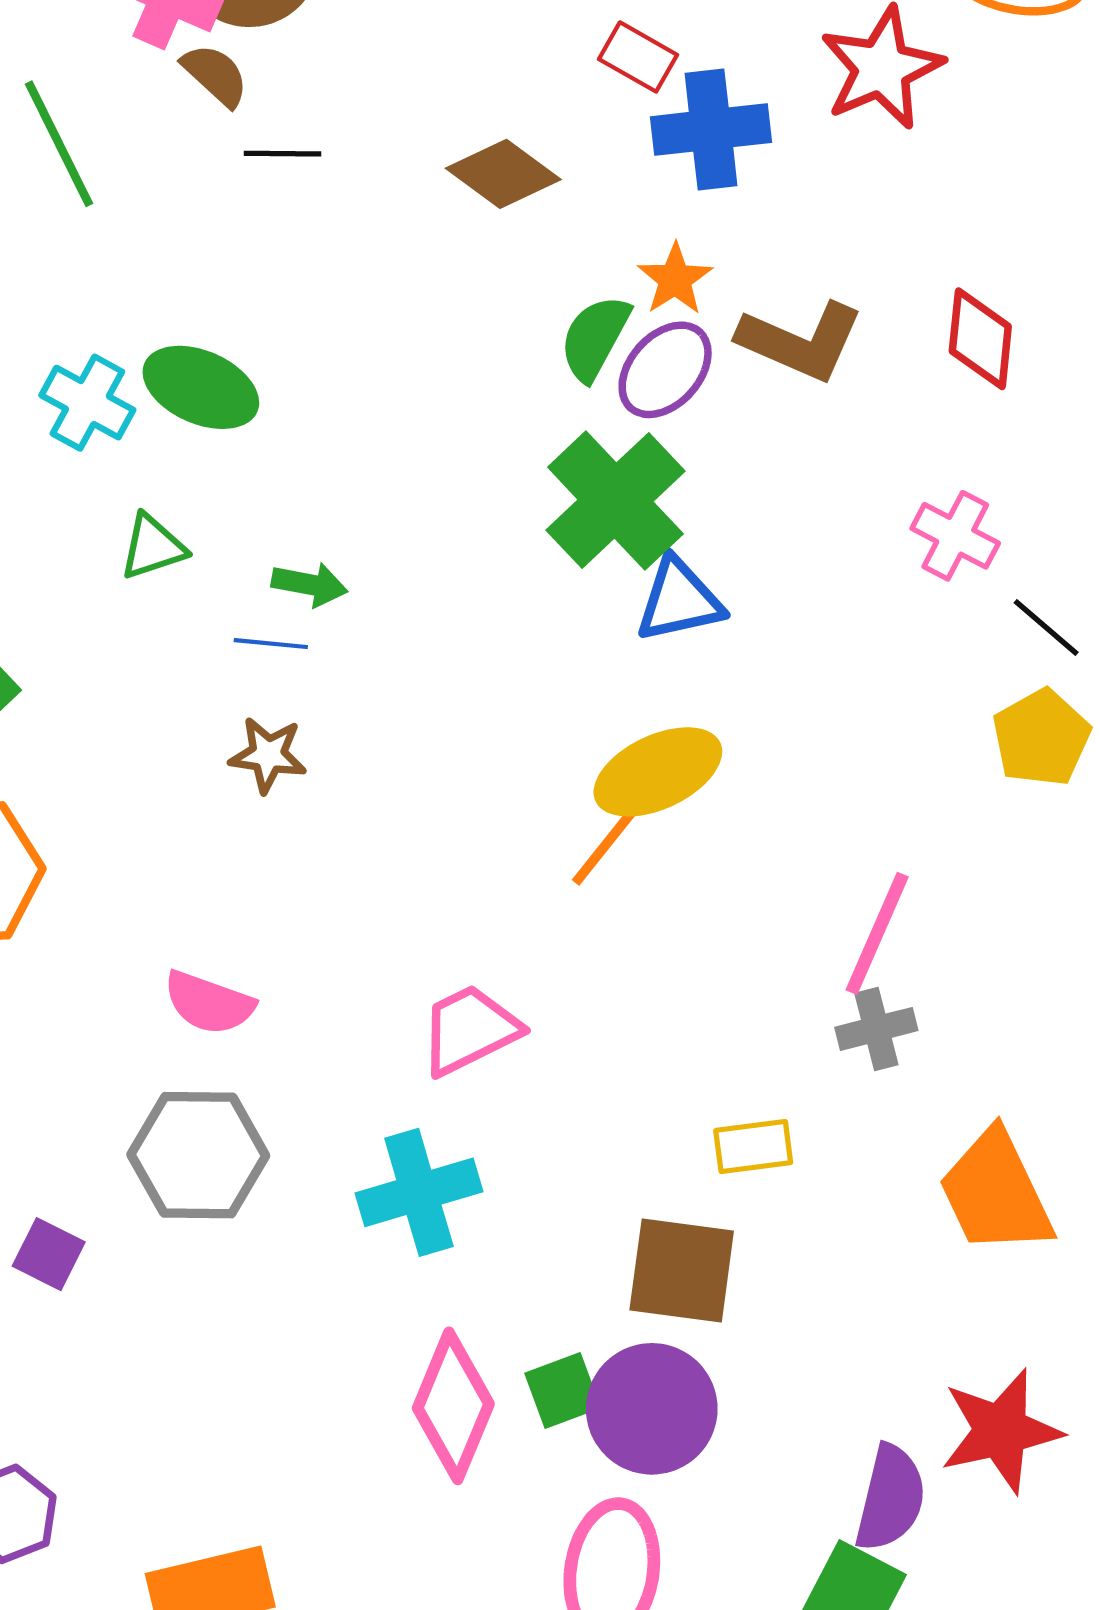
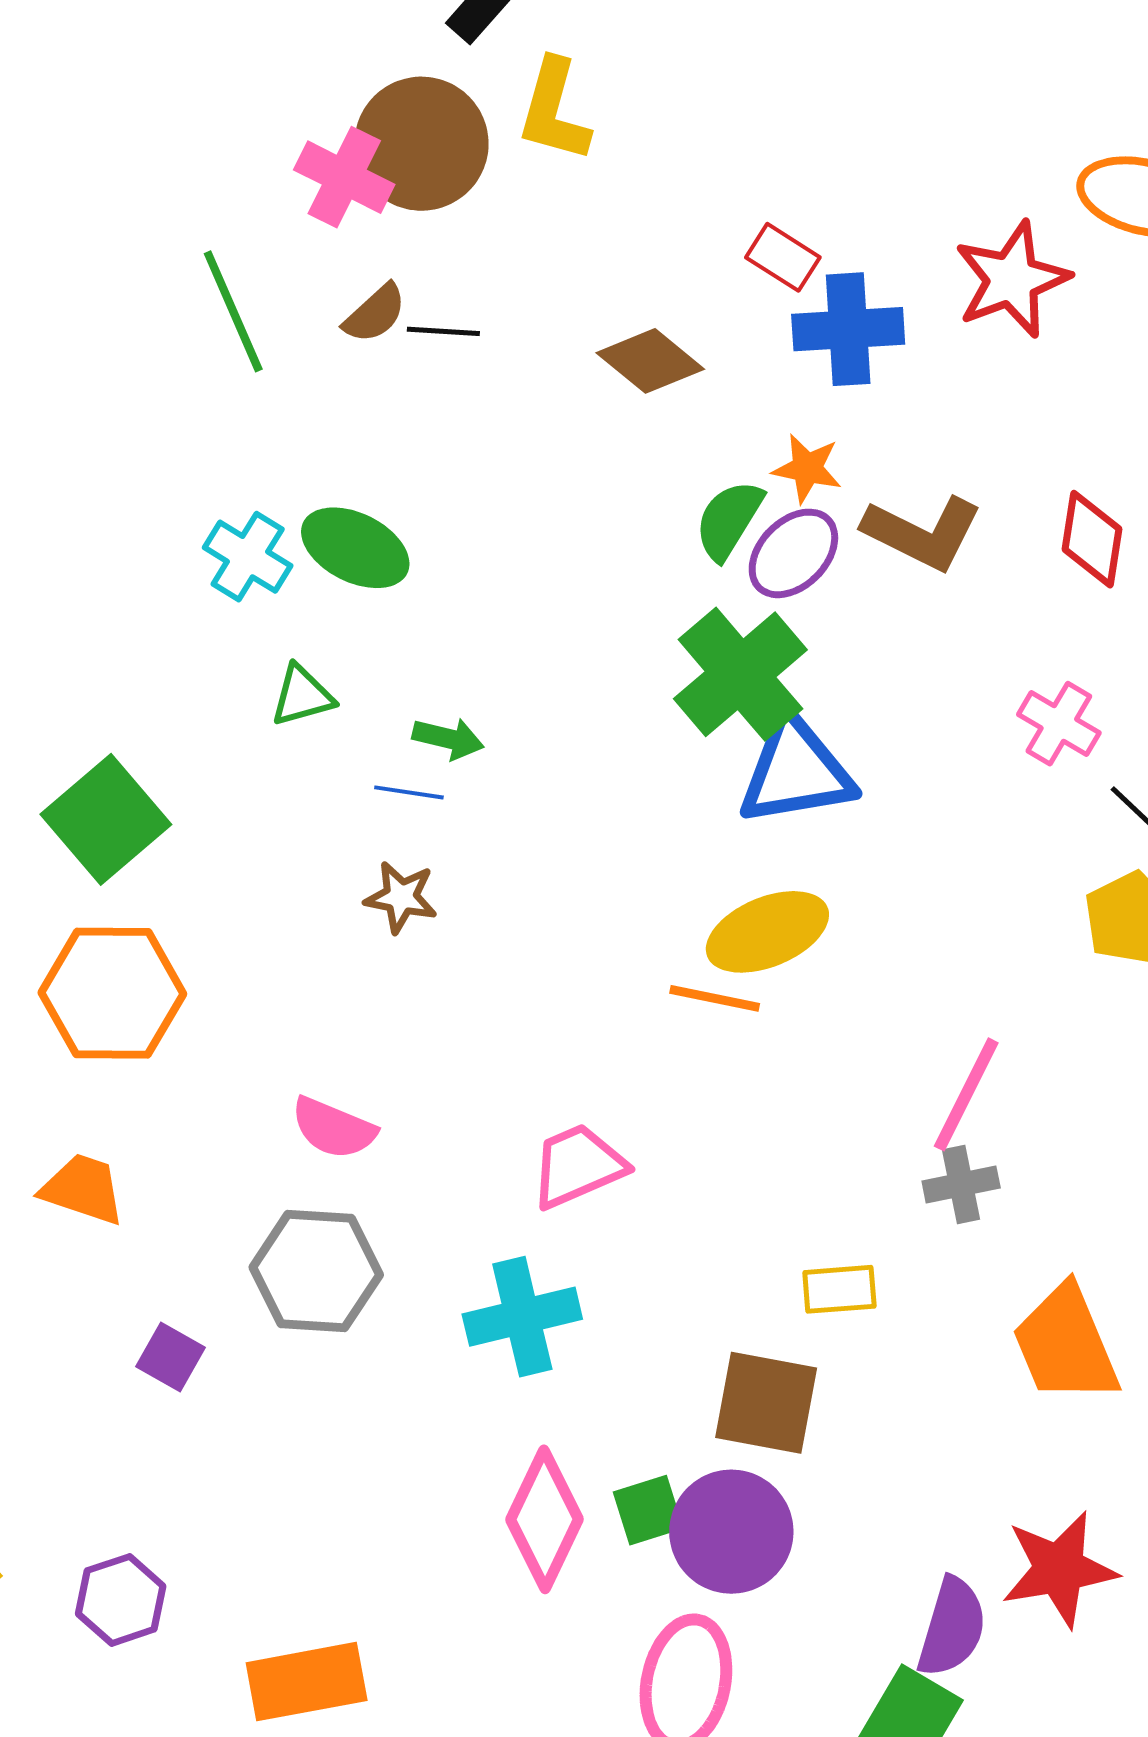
brown semicircle: (215, 75) -> (375, 313), moved, turned 92
orange star: (675, 279) -> (807, 468), turned -30
blue triangle: (679, 600) -> (796, 771), size x1.4
orange line: (605, 845) -> (715, 998), turned 60

